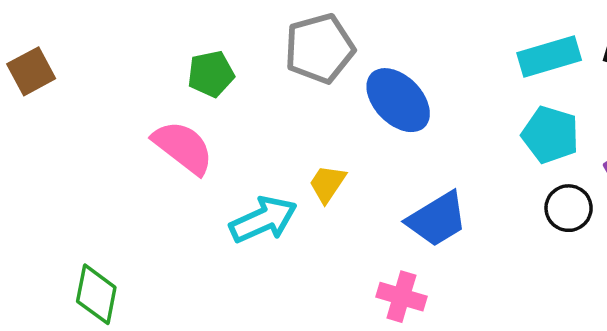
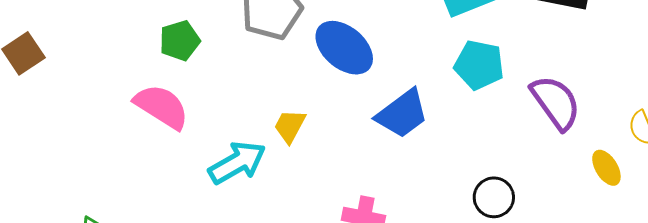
black circle: (569, 208) -> (494, 197), moved
blue trapezoid: (437, 219) -> (402, 114), moved

